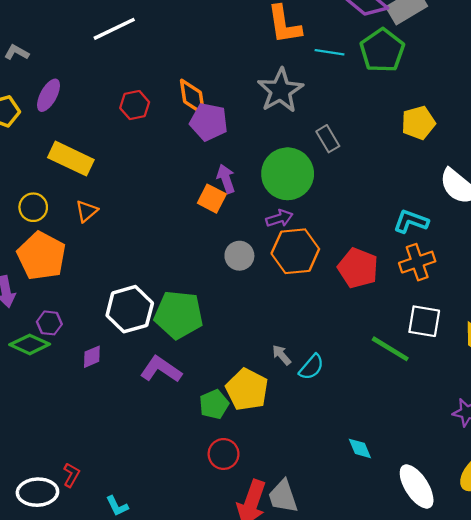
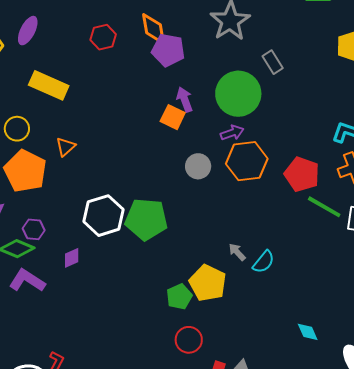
orange triangle: (87, 211) -> (66, 147), moved
green line: (390, 349) -> (324, 207), moved
purple L-shape: (161, 369) -> (27, 281), moved

